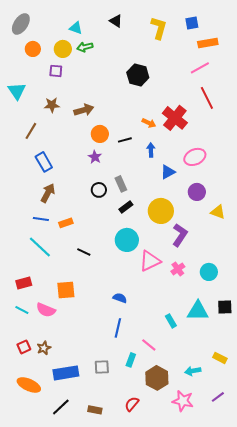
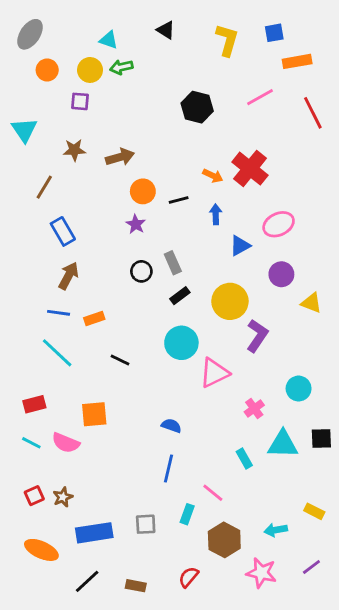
pink line: (200, 68) -> (260, 97), moved
red line: (207, 98) -> (313, 113), moved
pink cross: (178, 269) -> (254, 409), moved

